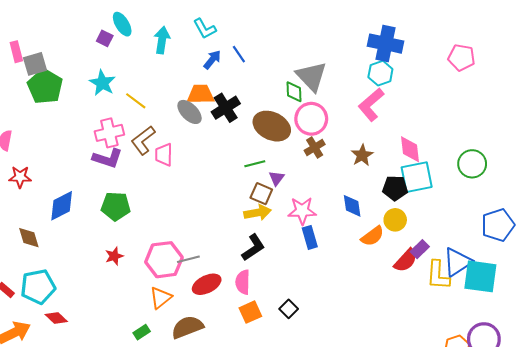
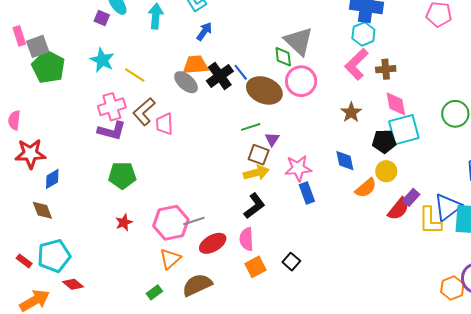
blue line: (239, 54) -> (241, 72), moved
brown cross: (315, 147) -> (386, 69), moved, turned 30
red star: (20, 177) -> (30, 154), size x1.4
blue diamond: (62, 206) -> (52, 179), moved, size x0.7

